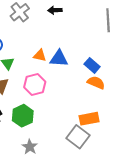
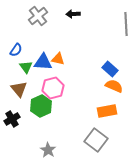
blue triangle: (59, 58) -> (43, 62), moved
green hexagon: (23, 116) -> (41, 106), moved
orange rectangle: (89, 119) -> (107, 111), moved

